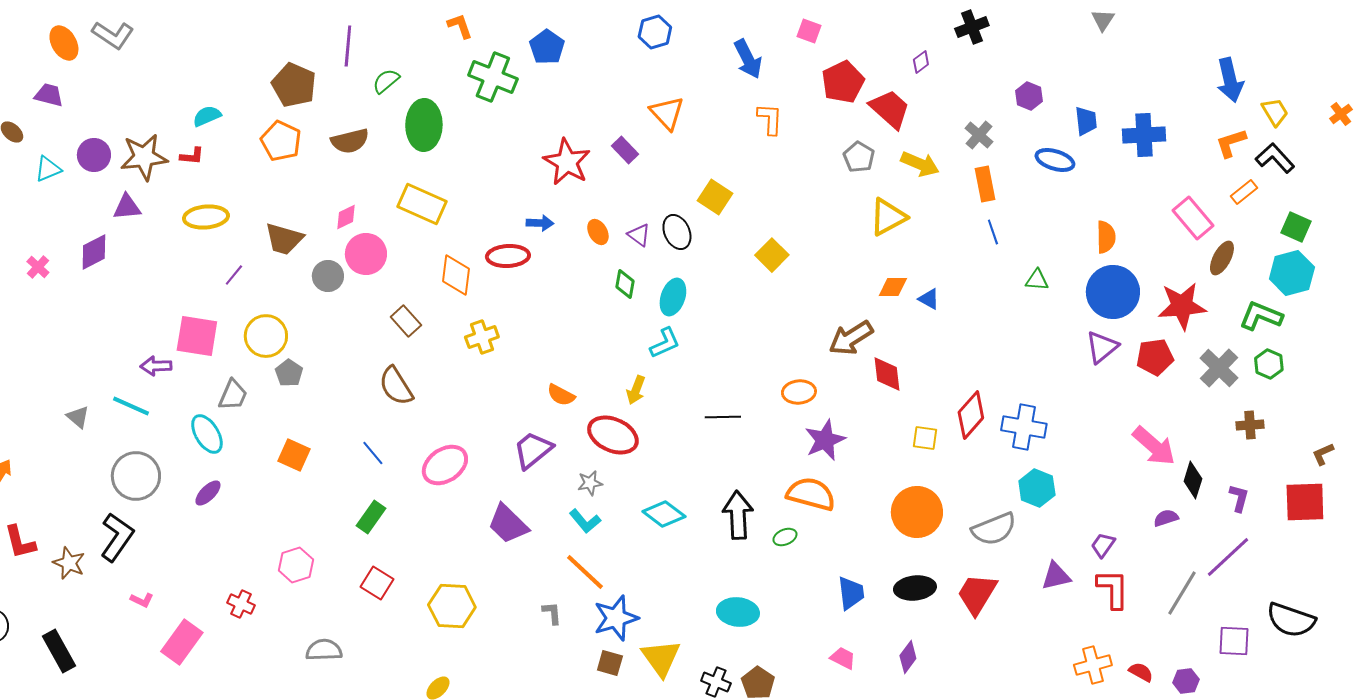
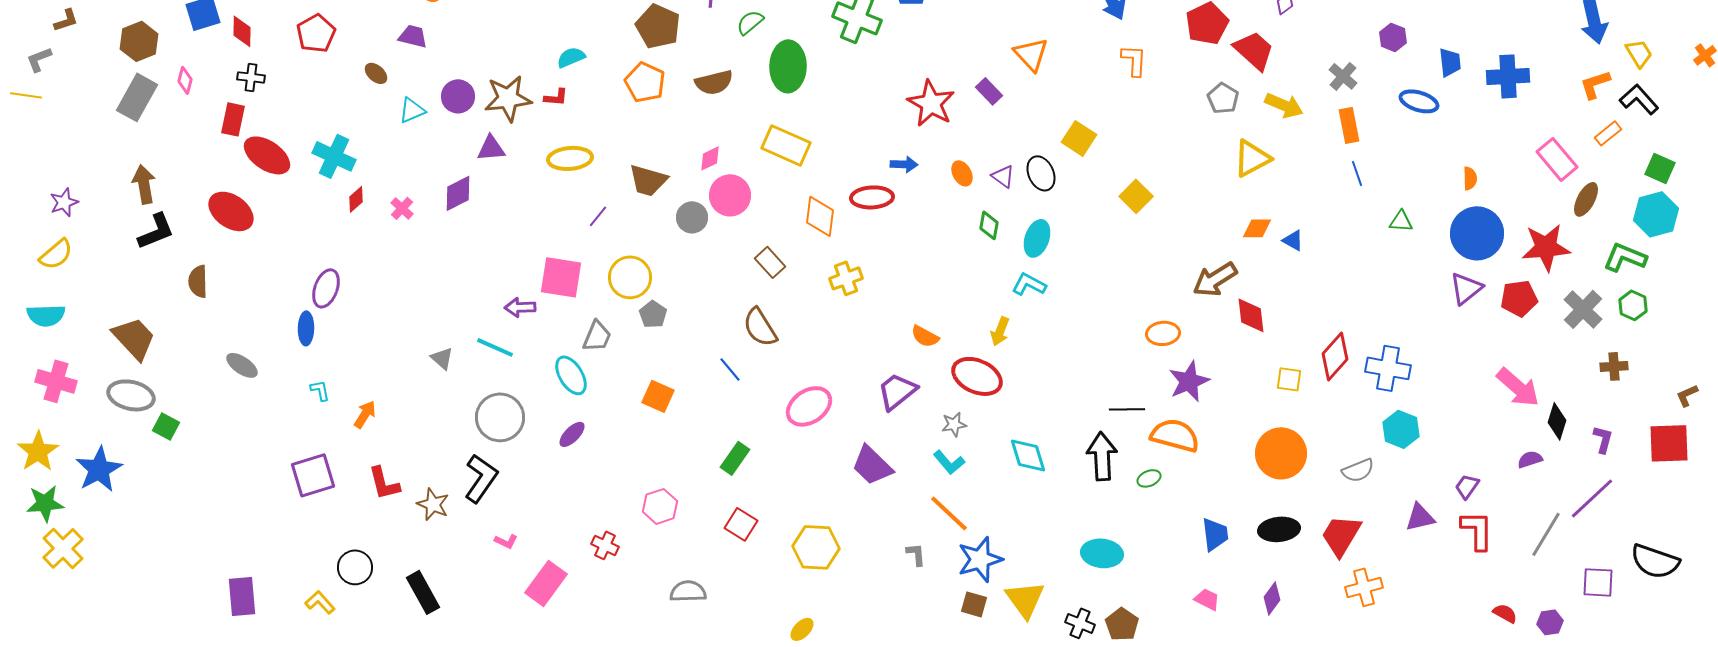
orange semicircle: (1106, 237) -> (1470, 178), size x0.7
cyan L-shape: (665, 343) -> (1029, 284), turned -128
black line: (723, 417) -> (1127, 409), moved
blue line: (373, 453) -> (730, 369), moved
cyan diamond: (664, 514) -> (1028, 455), turned 36
gray semicircle: (994, 529) -> (1358, 470), size x0.7
orange cross: (1093, 665) -> (1364, 587), moved

